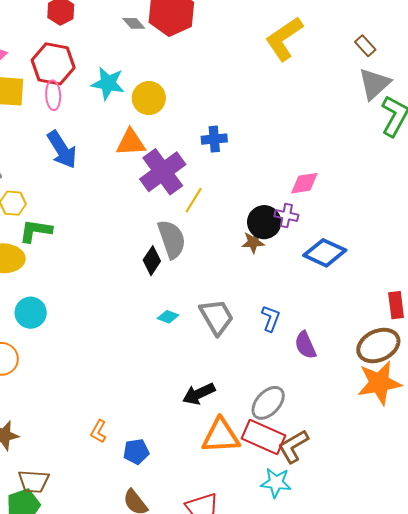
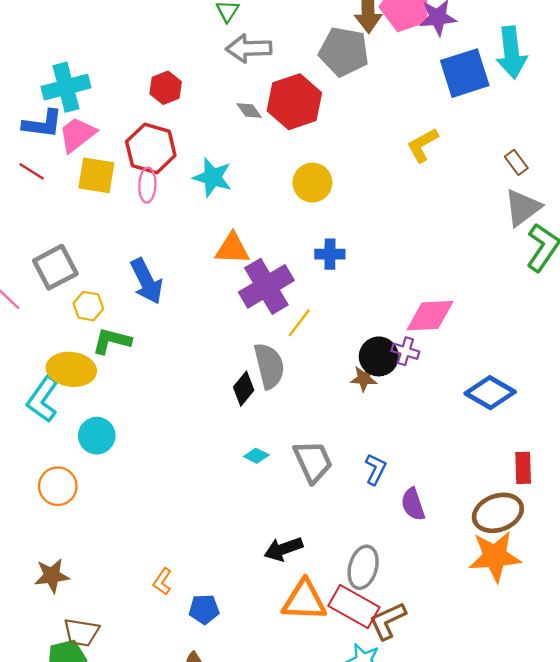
yellow L-shape: (284, 39) -> (423, 145), size x0.7
yellow circle: (149, 98) -> (312, 183), moved
blue arrow: (62, 150) -> (147, 281), moved
pink diamond: (304, 183) -> (430, 316), size x1.4
blue diamond: (325, 253) -> (490, 393), moved
gray ellipse: (268, 403) -> (363, 567), turned -33

